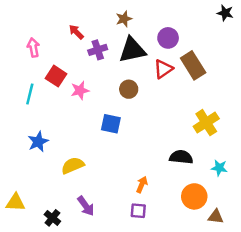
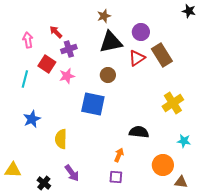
red arrow: (76, 32) -> (56, 32), moved
purple cross: (98, 50) -> (69, 49), moved
blue square: (111, 124) -> (93, 104), size x1.4
black semicircle: (181, 157) -> (139, 132), moved
yellow semicircle: (73, 165) -> (61, 139), turned -66

